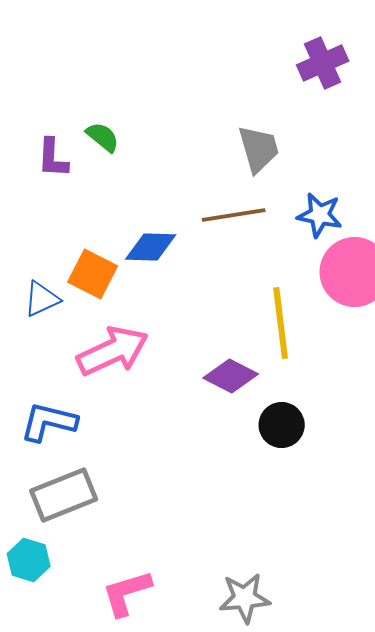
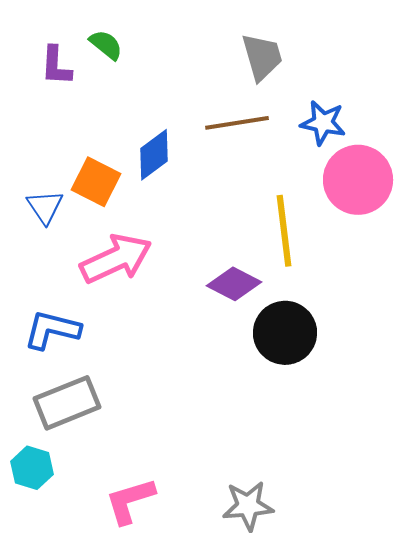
blue diamond: (151, 247) -> (154, 155), turned -38
blue triangle: (42, 299) -> (45, 207), turned -39
black circle: (282, 425) -> (285, 333), size x1.4

